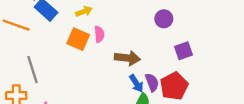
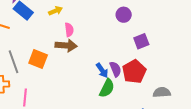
orange square: (78, 39) -> (38, 59), moved
brown arrow: (127, 58) -> (66, 45), moved

